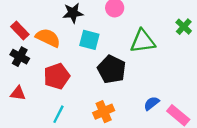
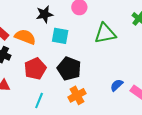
black pentagon: (112, 69) -> (69, 69), moved

